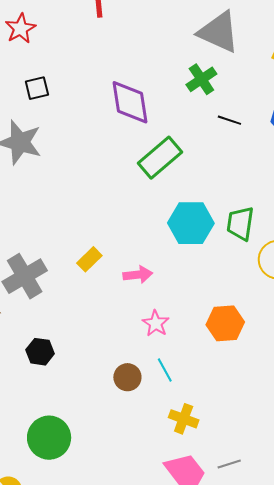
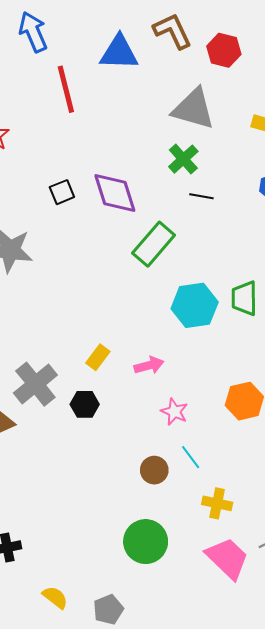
black square: (37, 88) -> (62, 192), moved
black line: (229, 120) -> (201, 196), moved
black hexagon: (40, 352) -> (85, 404), moved
green circle: (49, 438) -> (146, 542), moved

